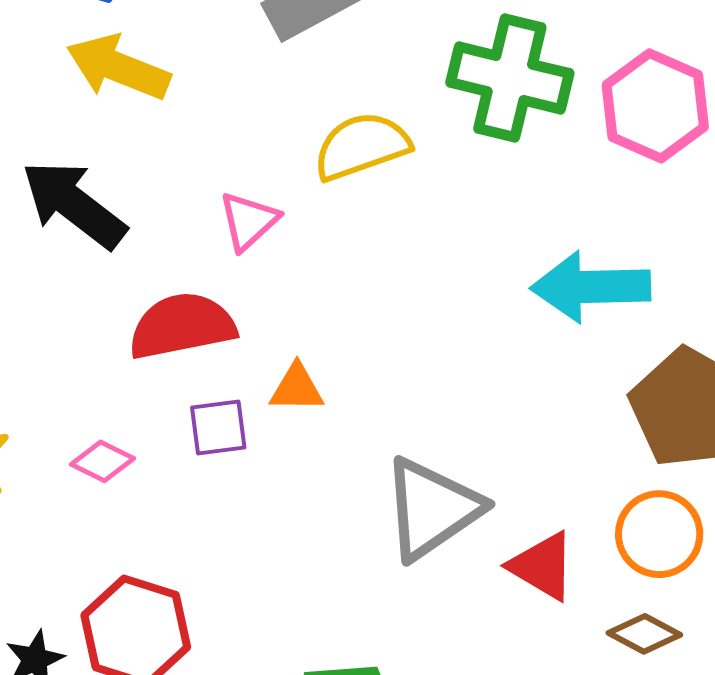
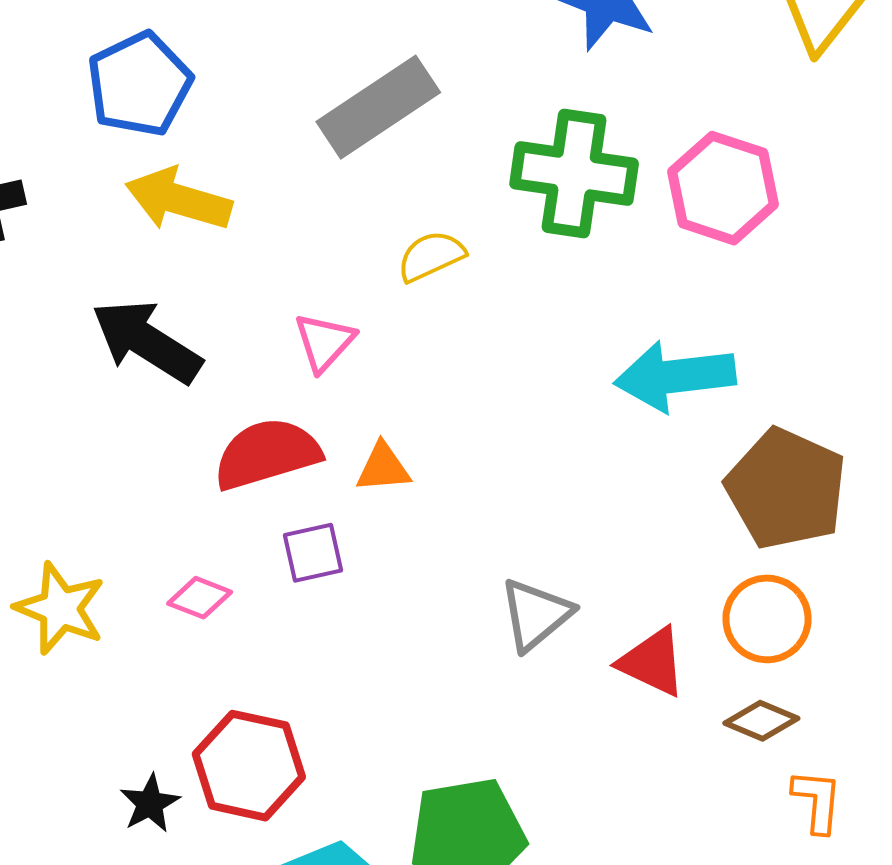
yellow semicircle: (362, 146) -> (431, 256), size x0.7
orange triangle: (297, 388) -> (383, 468), moved
gray triangle: (432, 509) -> (536, 615), size x0.7

